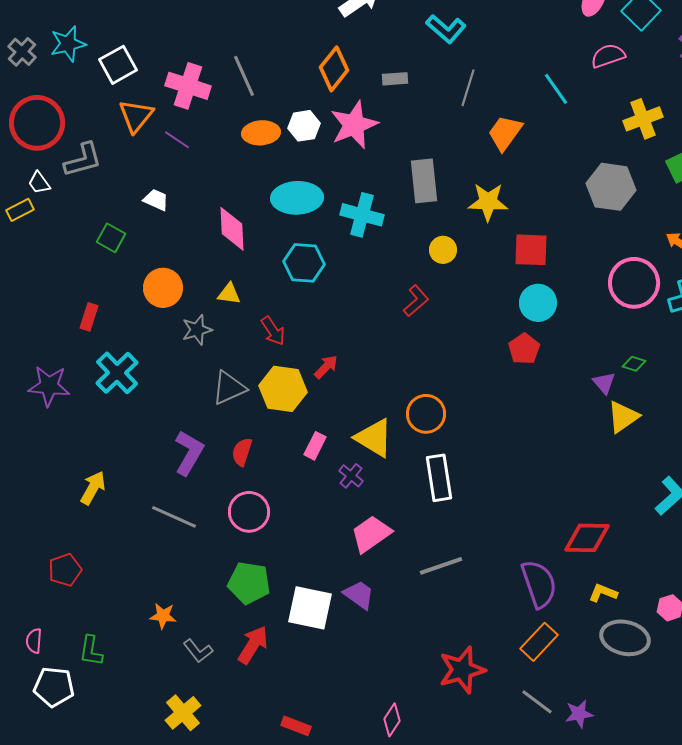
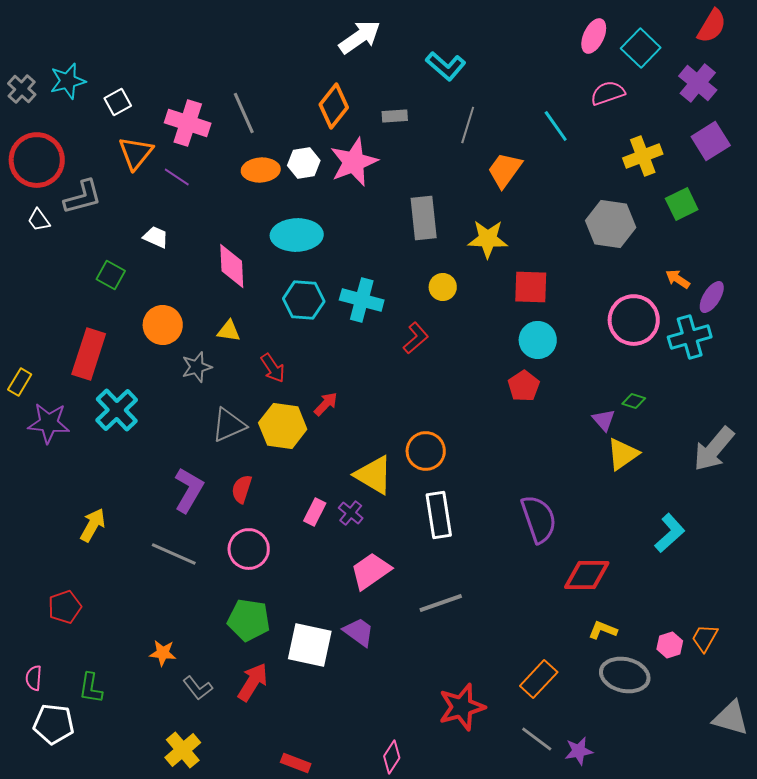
white square: (118, 65) -> (118, 102), size x0.7
yellow rectangle: (20, 210) -> (20, 382), moved, turned -32
cyan cross: (362, 215) -> (362, 300), moved
red rectangle: (89, 317) -> (89, 354), size x1.8
pink rectangle: (315, 446) -> (315, 512), moved
purple semicircle: (539, 584) -> (539, 519), moved

